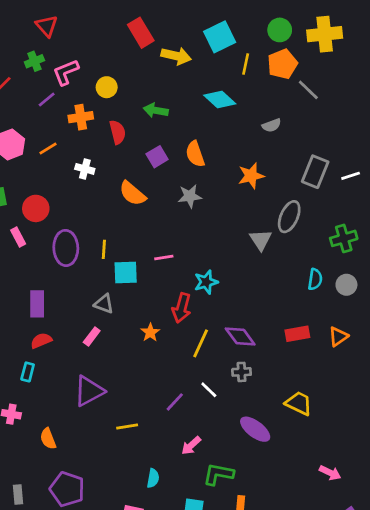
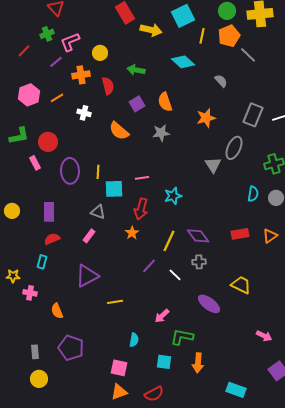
gray semicircle: (271, 125) -> (221, 81), turned -112
red arrow: (182, 308) -> (141, 209), moved
purple line: (175, 402) -> (149, 266), moved

